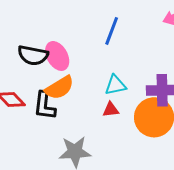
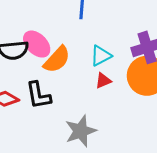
orange semicircle: (59, 88) -> (57, 59), moved

